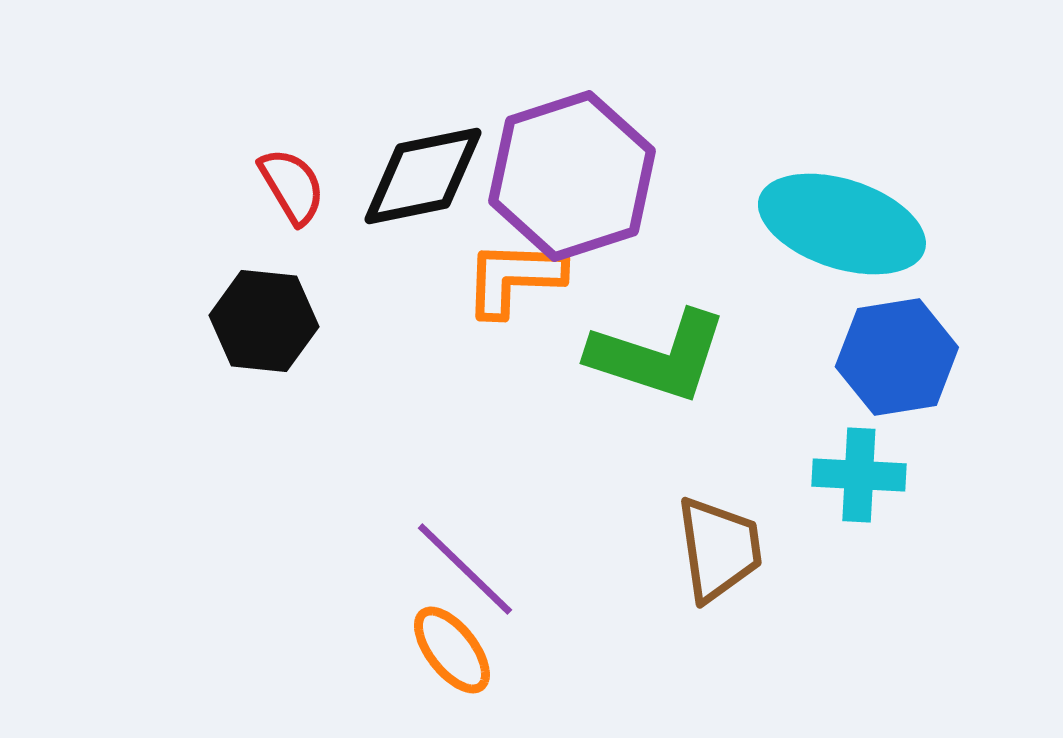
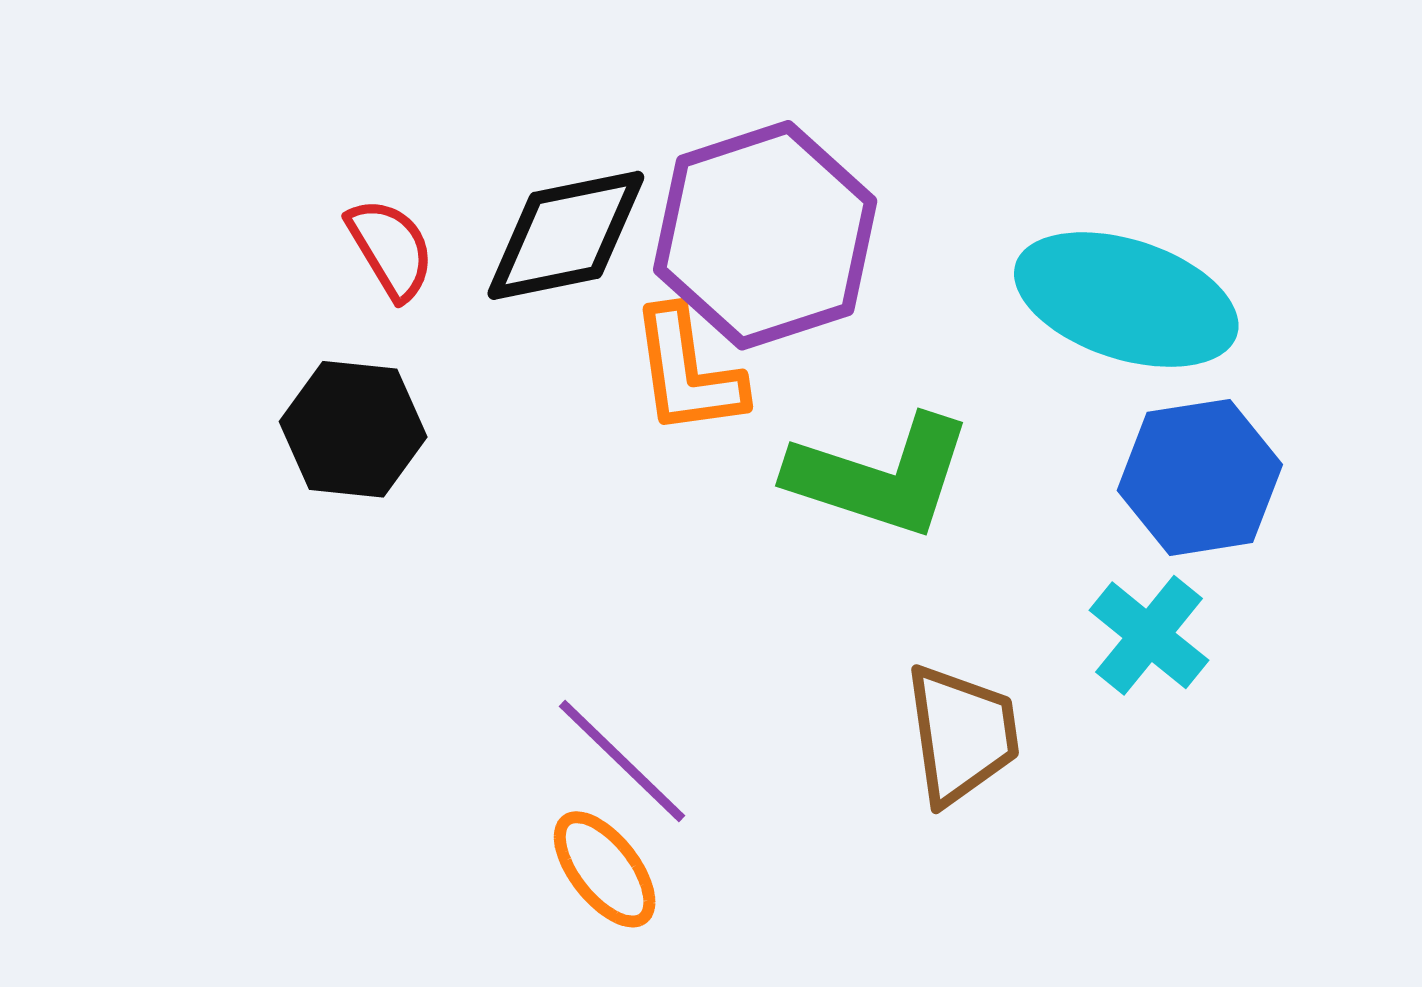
orange L-shape: (514, 278) -> (688, 372), turned -100
cyan cross: (859, 475) -> (1149, 635), turned 36

